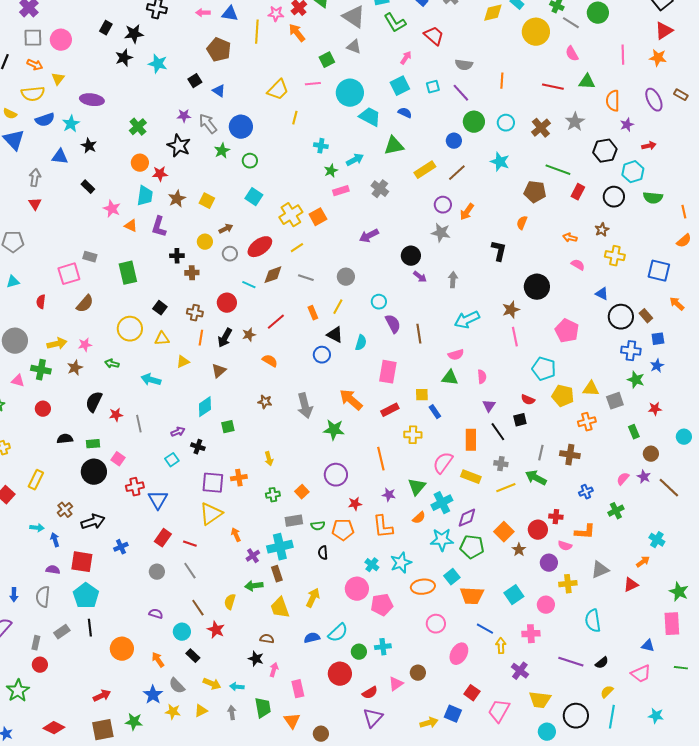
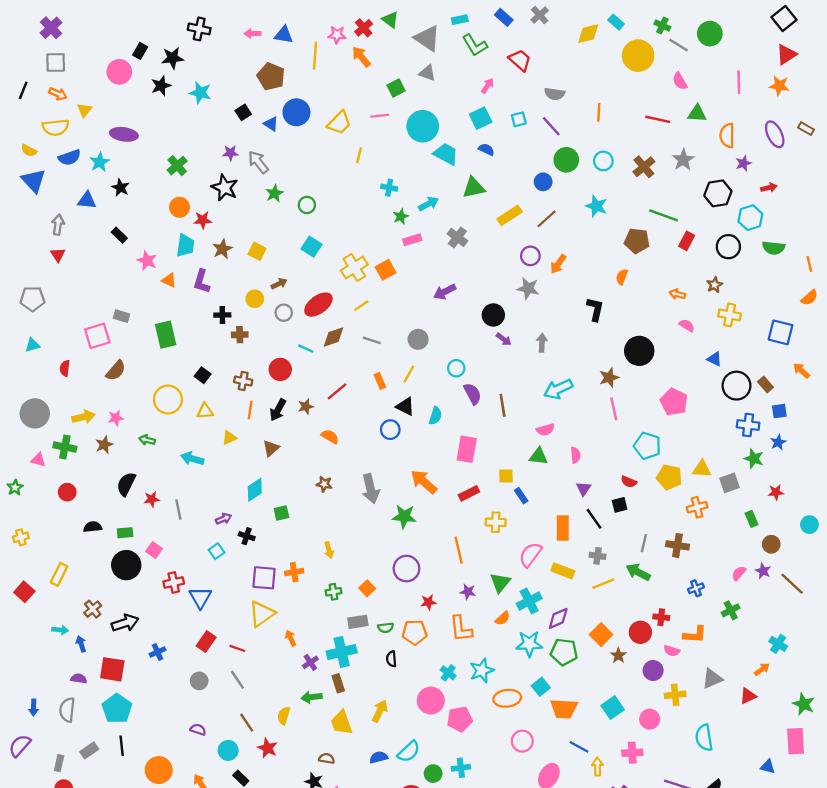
pink circle: (61, 40) -> (119, 72), moved
blue circle: (241, 127) -> (296, 112), moved

